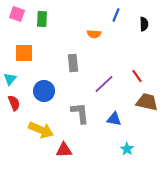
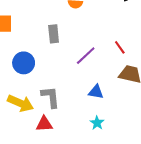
gray L-shape: (80, 113) -> (50, 97), moved
cyan star: (127, 149) -> (97, 123), moved

